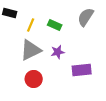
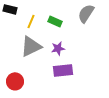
purple rectangle: (82, 70) -> (63, 70), moved
red circle: (34, 79) -> (15, 81), moved

